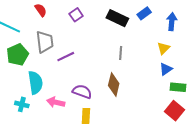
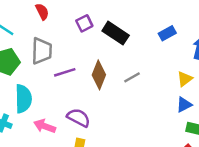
black rectangle: (117, 18) -> (116, 33), moved
gray line: (121, 53) -> (132, 77), turned 48
brown diamond: (114, 84) -> (99, 75), moved

